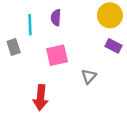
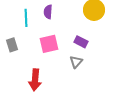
purple rectangle: (113, 46) -> (81, 42), moved
gray rectangle: (14, 47) -> (12, 45), moved

